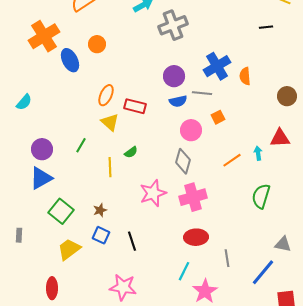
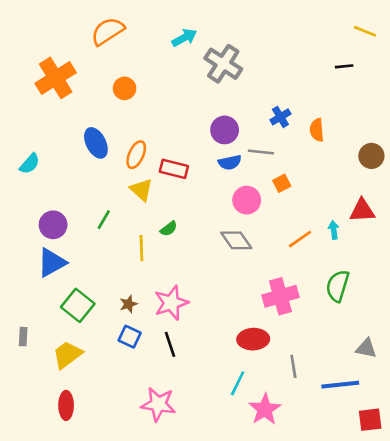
gray cross: (173, 25) -> (223, 64), turned -36
blue ellipse: (70, 60) -> (96, 143), moved
blue cross: (217, 66) -> (280, 117), size x0.6
gray diamond: (183, 161) -> (236, 240), turned -50
pink star: (153, 193) -> (171, 303), moved
pink cross: (193, 197) -> (280, 296), moved
yellow trapezoid: (69, 249) -> (67, 355), moved
blue line: (263, 272) -> (340, 385), turned 44

